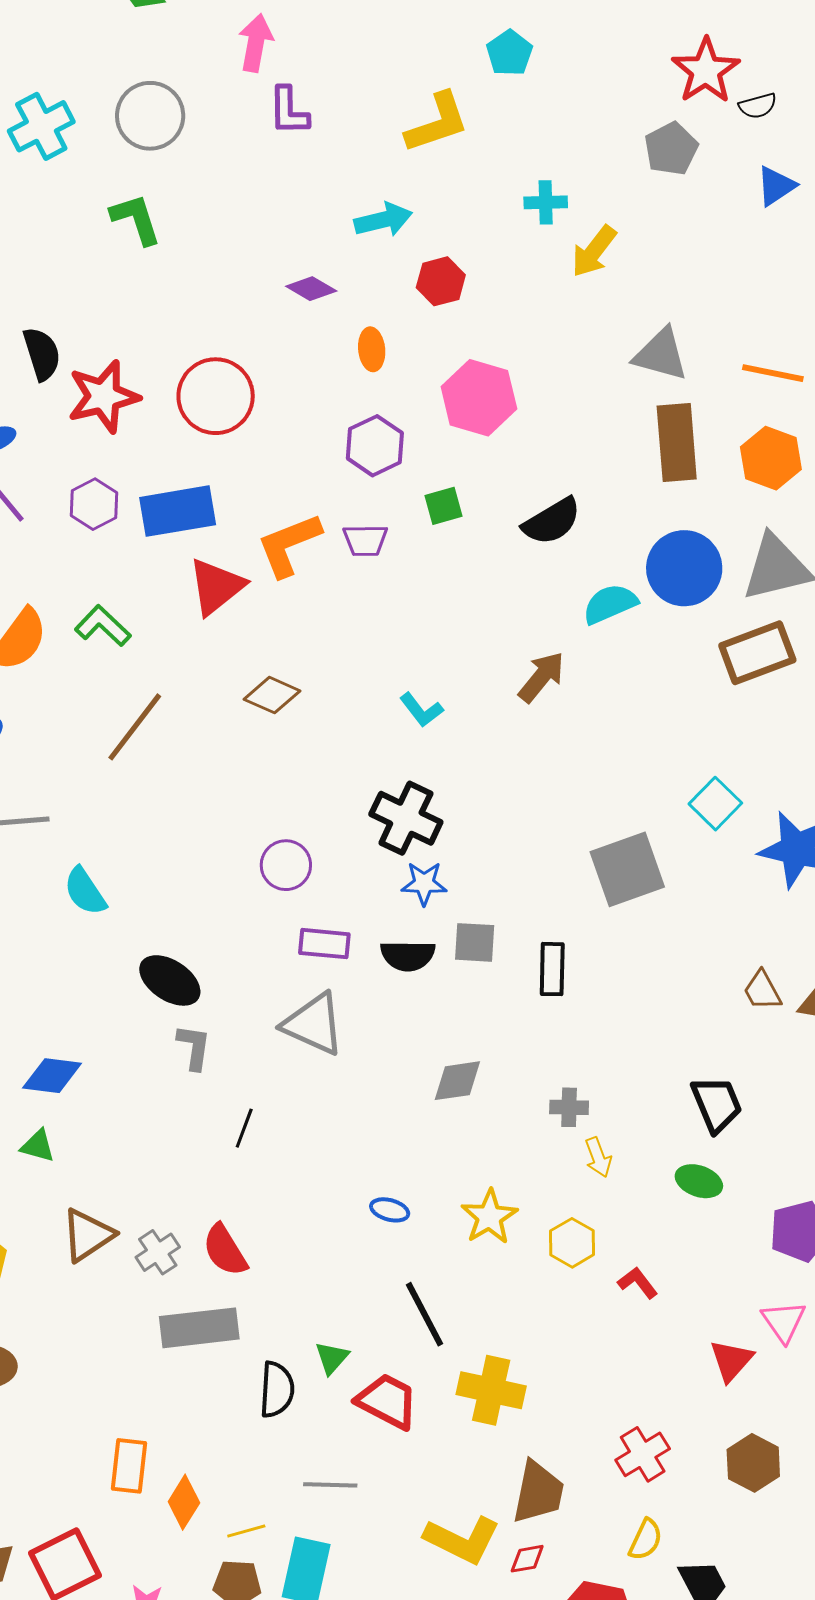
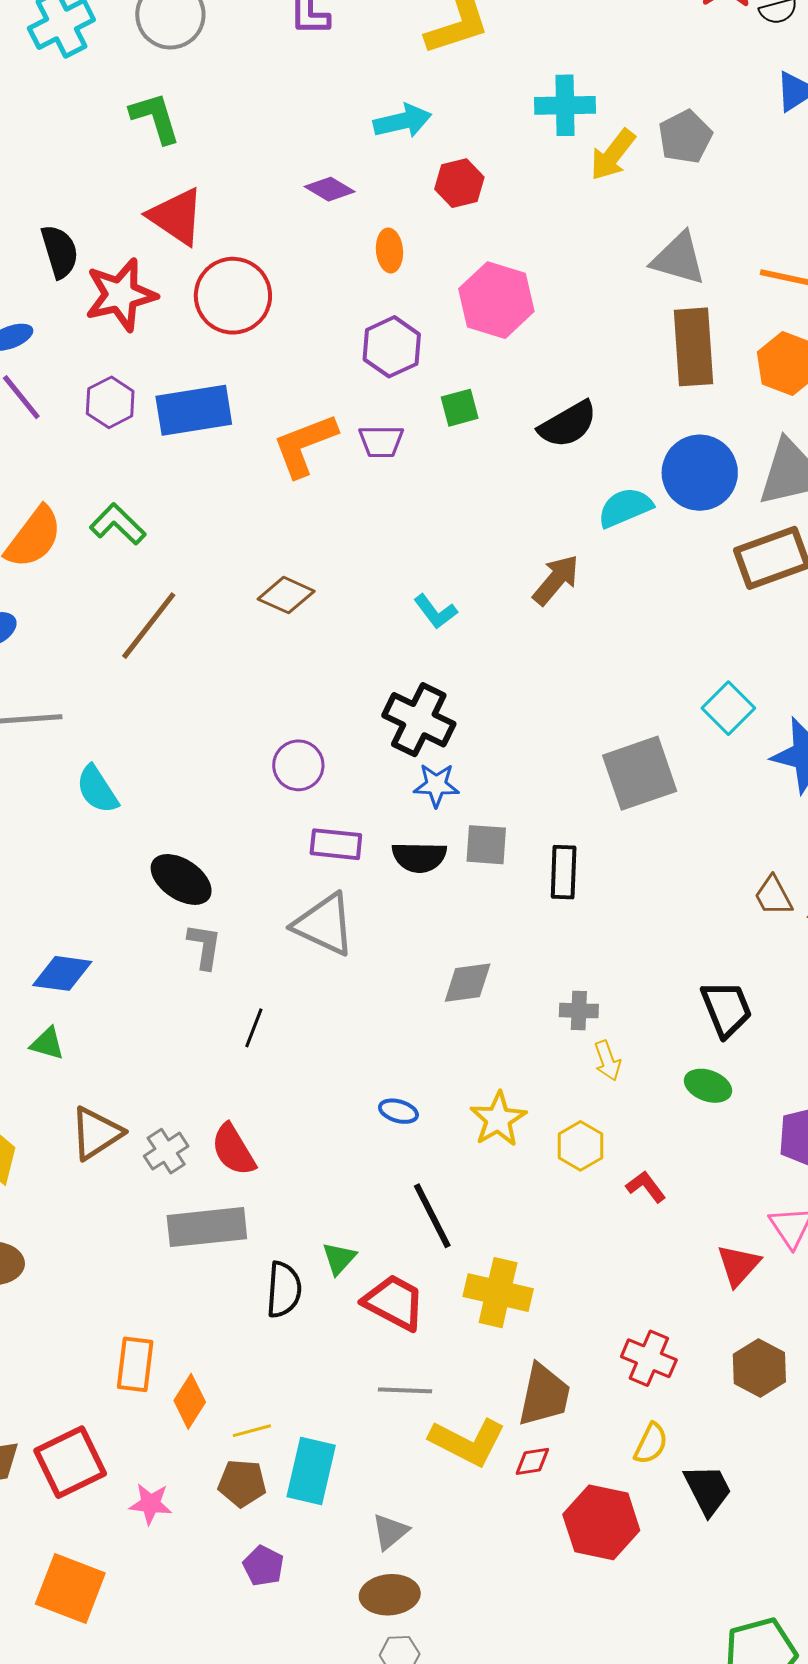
gray pentagon: (671, 149) -> (685, 137), moved
cyan cross: (546, 202) -> (565, 105), size x1.4
red triangle: (216, 587) -> (176, 217), moved, turned -48
red cross: (643, 1454) -> (649, 1358), turned -36
gray line: (330, 1485) -> (405, 1390), moved

